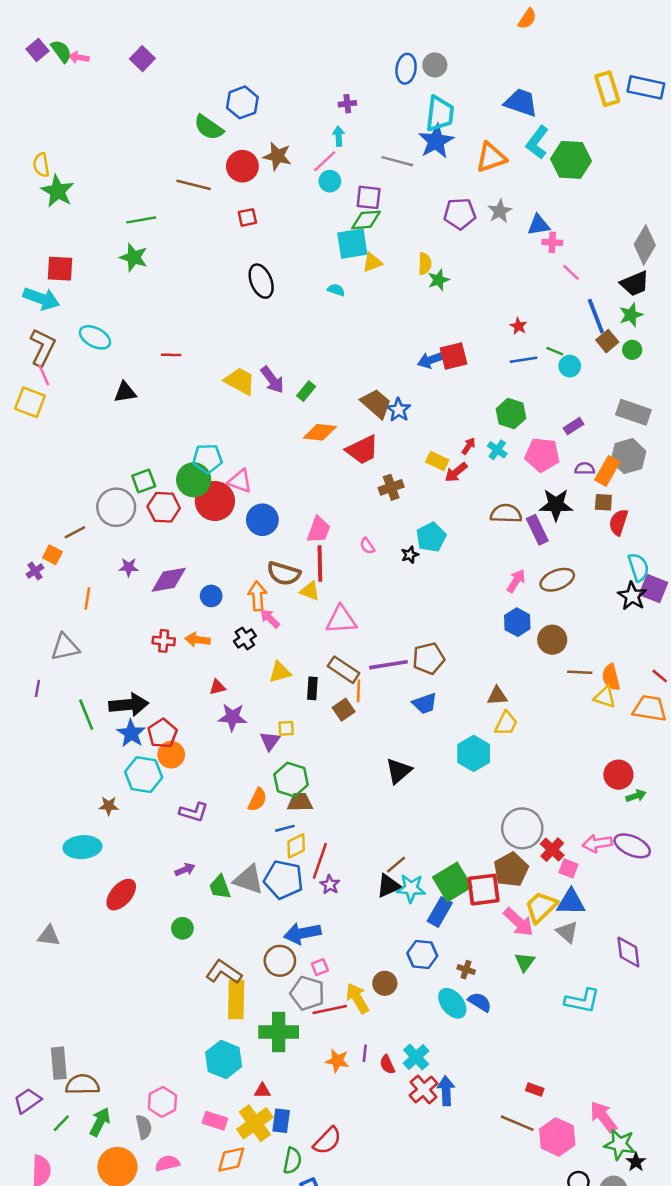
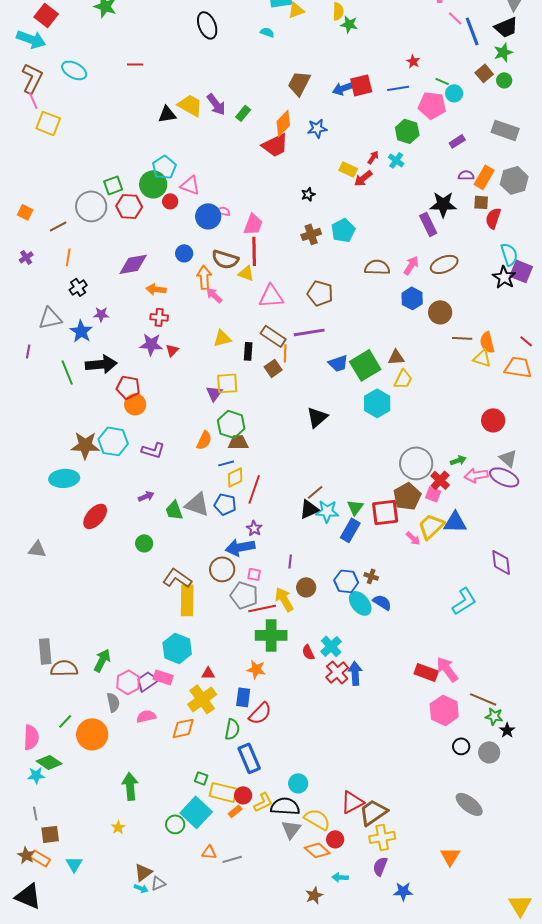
red square: (60, 269) -> (46, 15), turned 35
green star: (439, 280) -> (349, 24), turned 30
blue line: (596, 316) -> (472, 31), moved
red line: (171, 355) -> (135, 64), moved
blue line: (523, 360) -> (398, 88), moved
black triangle: (125, 392) -> (167, 114), moved
yellow square: (30, 402) -> (48, 123), moved
brown trapezoid: (376, 404) -> (299, 83), moved, turned -104
blue star: (399, 410) -> (317, 128), turned 30
orange diamond: (320, 432) -> (283, 123), moved, turned -52
red trapezoid: (362, 450) -> (275, 145), moved
pink pentagon: (542, 455) -> (432, 105), moved
gray hexagon: (628, 456) -> (514, 180), moved
cyan pentagon: (207, 459) -> (164, 167), turned -30
brown cross: (391, 487) -> (311, 234), moved
red circle: (215, 501) -> (170, 201), size x0.5
brown semicircle: (506, 514) -> (377, 267), moved
pink semicircle: (367, 546) -> (223, 211), moved, turned 136
orange square: (52, 555) -> (25, 212), moved
black star: (410, 555) -> (308, 194), moved
purple star: (129, 567) -> (101, 314), moved
blue circle: (211, 596) -> (184, 253), moved
orange line: (87, 598) -> (68, 257), moved
black cross: (245, 638) -> (78, 287), moved
orange arrow: (197, 640) -> (156, 289), moved
red cross: (164, 641) -> (159, 317), moved
brown pentagon: (429, 658) -> (320, 293), moved, turned 30
red triangle: (217, 687) -> (172, 350), turned -32
purple star: (232, 717) -> (151, 344), moved
yellow square: (286, 728) -> (227, 383), size x1.6
blue star: (131, 733) -> (81, 331), moved
red pentagon: (162, 733) -> (128, 387), turned -30
cyan hexagon: (144, 775) -> (113, 441), moved
green arrow: (636, 796) -> (458, 460), moved
brown star: (109, 806) -> (85, 445), size x1.8
pink square: (568, 868) -> (433, 494), moved
blue pentagon: (284, 880) -> (225, 504), size x0.7
green square: (452, 882) -> (365, 365), moved
purple star: (330, 885) -> (254, 528), moved
pink arrow: (518, 922) -> (413, 538), size x0.6
gray triangle: (567, 932) -> (508, 458), moved
blue hexagon: (422, 955) -> (346, 581), moved
green triangle: (525, 962) -> (355, 507), moved
pink square: (320, 967) -> (254, 574), turned 32
cyan L-shape: (582, 1001) -> (464, 601), turned -44
green cross: (279, 1032) -> (271, 635), moved
purple line: (365, 1053) -> (290, 561), moved
orange star: (337, 1061) -> (256, 669), moved
red rectangle: (535, 1089) -> (426, 672), size x1.6
purple trapezoid: (27, 1101) -> (147, 681), moved
pink arrow: (603, 1117) -> (447, 669), moved
pink rectangle: (215, 1121) -> (163, 677), moved
blue rectangle: (281, 1121) -> (243, 697), moved
green arrow: (100, 1122) -> (102, 660), moved
green line: (61, 1123) -> (65, 721), moved
brown line: (517, 1123) -> (483, 699), moved
green star: (620, 1144) -> (494, 716), size x0.7
pink semicircle: (167, 1163) -> (146, 716), moved

